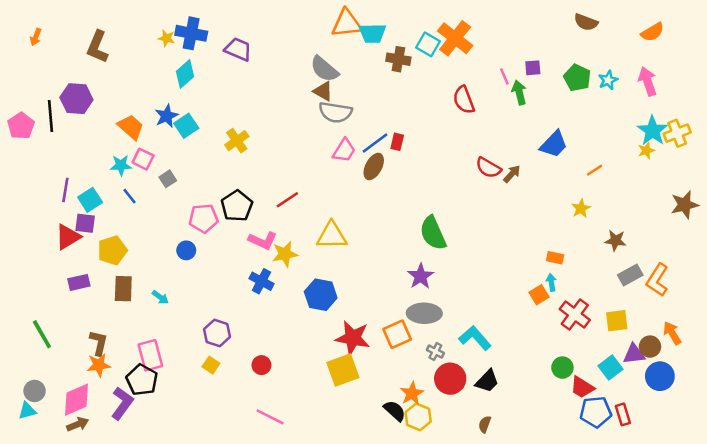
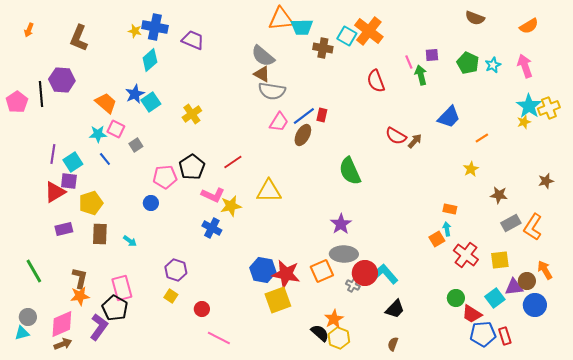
brown star: (685, 205) -> (546, 181), moved, size x0.7
green semicircle: (433, 233) -> (350, 171), moved
blue hexagon: (321, 295) -> (263, 270), moved
red circle: (261, 365) -> (202, 309), moved
red circle: (450, 379) -> (365, 273), moved

